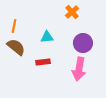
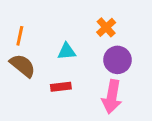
orange cross: (72, 12) -> (106, 27), moved

